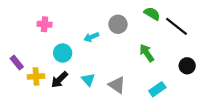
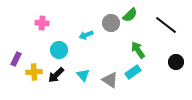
green semicircle: (152, 14) -> (130, 15), moved, turned 105
purple rectangle: (17, 63) -> (16, 59), turned 64
cyan rectangle: (157, 89) -> (133, 72), moved

